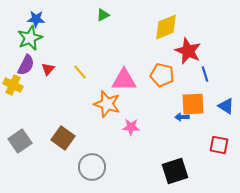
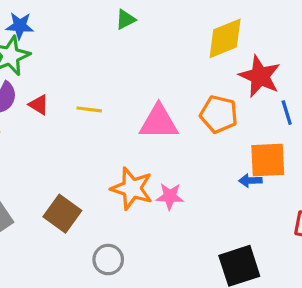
red triangle: (48, 69) -> (39, 105), turned -40
yellow line: (80, 72) -> (89, 109), turned -42
orange star: (107, 104) -> (132, 188), moved
gray circle: (92, 167) -> (108, 260), size x0.7

